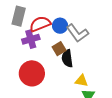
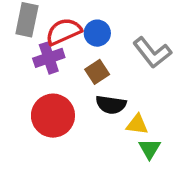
gray L-shape: (77, 33) -> (152, 52), moved
black semicircle: (67, 58) -> (111, 105), moved, turned -72

